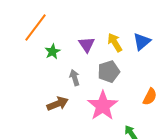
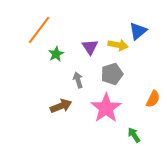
blue triangle: (142, 42) -> (138, 31), moved
yellow arrow: (115, 43) -> (118, 45), turned 132

